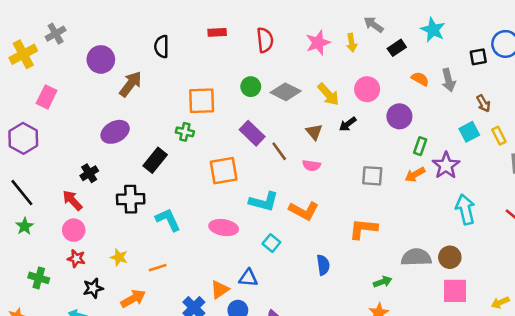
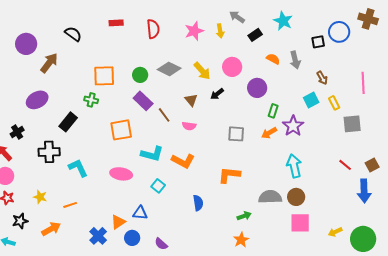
black semicircle: (162, 47) -> (73, 34), turned 126
green circle: (251, 87) -> (140, 75), moved
cyan arrow: (465, 209) -> (294, 166), moved

